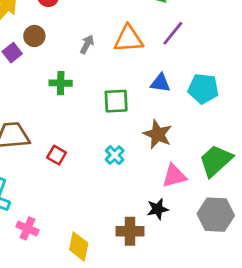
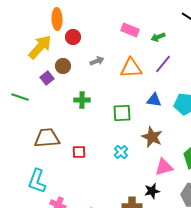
gray arrow: (87, 44) -> (97, 61), moved, turned 40
red square: (57, 155) -> (79, 152), turned -32

